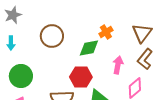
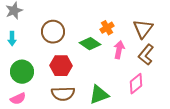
green diamond: (89, 48) -> (90, 44), turned 45
pink arrow: (118, 65) -> (119, 50), moved
red hexagon: (81, 77) -> (61, 66), moved

